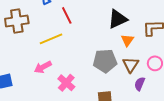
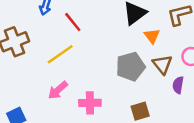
pink cross: (66, 83) -> (90, 103), turned -30

